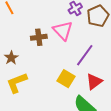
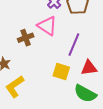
red triangle: (94, 82) -> (89, 68), turned 42

